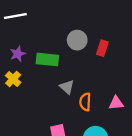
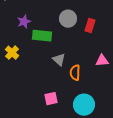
purple star: (18, 54) -> (24, 22), moved
pink triangle: (116, 103) -> (102, 61), moved

